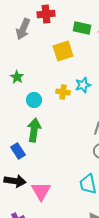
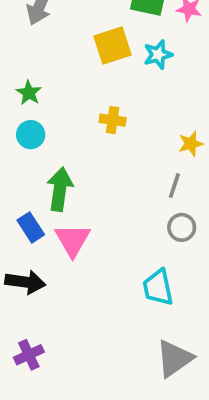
cyan star: (83, 85) -> (158, 55), moved
cyan circle: (34, 100) -> (31, 135), moved
pink triangle: (41, 191) -> (73, 240), moved

